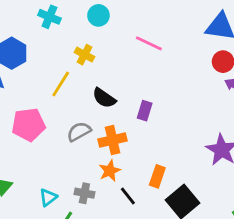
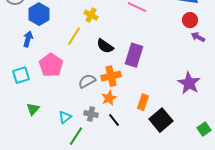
purple rectangle: (145, 111) -> (134, 55), size x1.6
pink pentagon: (28, 125) -> (51, 65), turned -30
gray semicircle: (79, 132) -> (87, 81), moved
black line: (128, 196) -> (114, 120), moved

